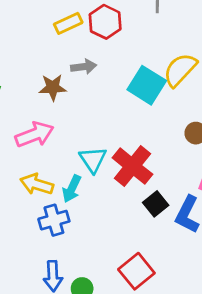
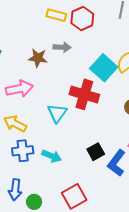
yellow rectangle: (68, 23) -> (56, 15), turned 30
red cross: (132, 166) -> (84, 94), moved, turned -32
cyan arrow: (72, 189) -> (52, 156), moved, turned -102

